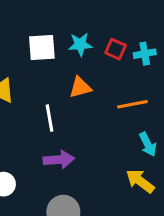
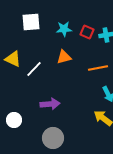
white square: (42, 47) -> (31, 22), moved
white line: (50, 118) -> (34, 69), moved, turned 54

